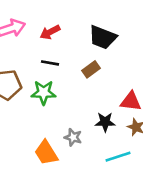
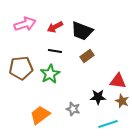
black trapezoid: (103, 37) -> (82, 31), moved
green star: (44, 92) -> (50, 74), turned -30
orange trapezoid: (46, 153) -> (40, 115), moved, turned 85

